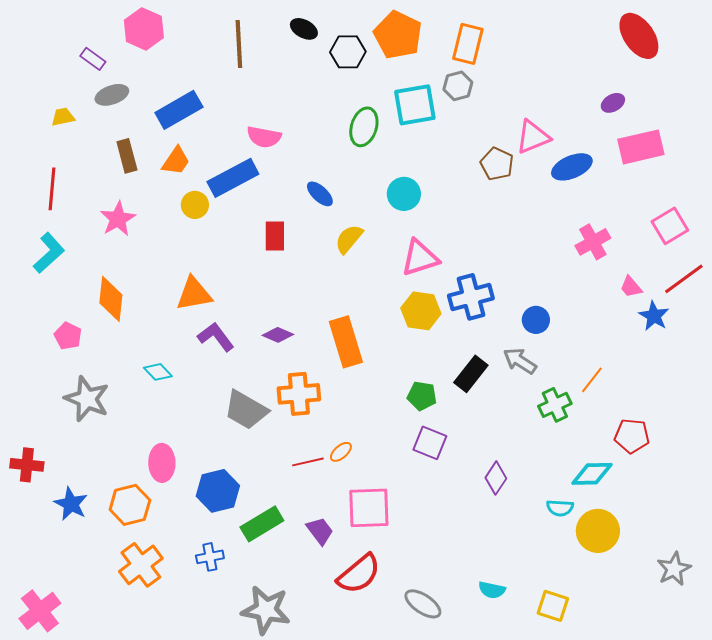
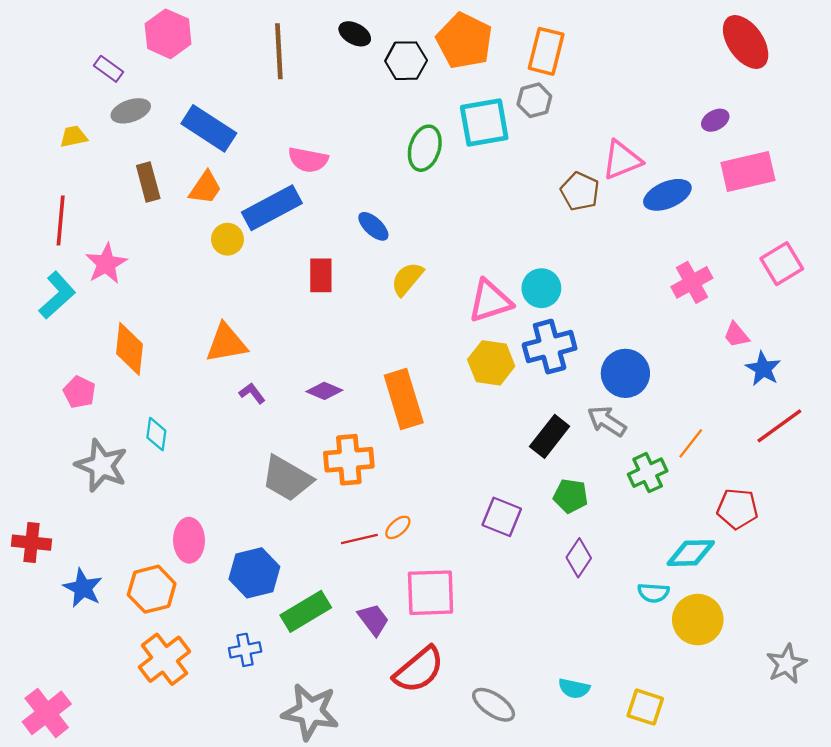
blue rectangle: (179, 110) -> (209, 128), turned 63
cyan circle: (404, 194) -> (541, 288), moved
pink star: (118, 219) -> (106, 264), moved
red line: (684, 279) -> (779, 426), moved
blue circle: (536, 320) -> (625, 373), size x1.5
purple L-shape: (216, 337) -> (252, 393), size x0.6
cyan diamond: (158, 372) -> (156, 434), moved, turned 52
green pentagon: (422, 396) -> (571, 496), moved

